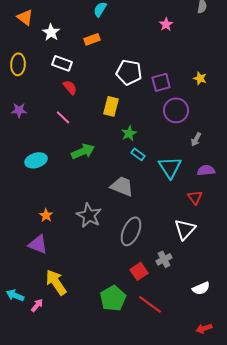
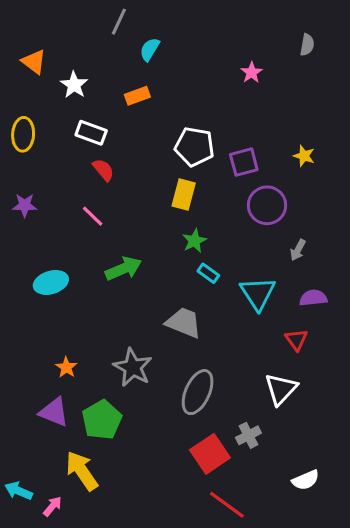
yellow rectangle: (111, 106) -> (184, 194), moved
red square: (139, 271) -> (210, 454), size x1.4
green pentagon: (113, 298) -> (102, 420), moved

